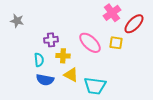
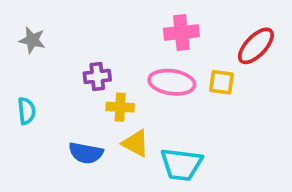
pink cross: (112, 13) -> (181, 33), moved, turned 30
pink ellipse: (90, 43) -> (172, 82), turned -35
cyan semicircle: (39, 60) -> (27, 111), moved

